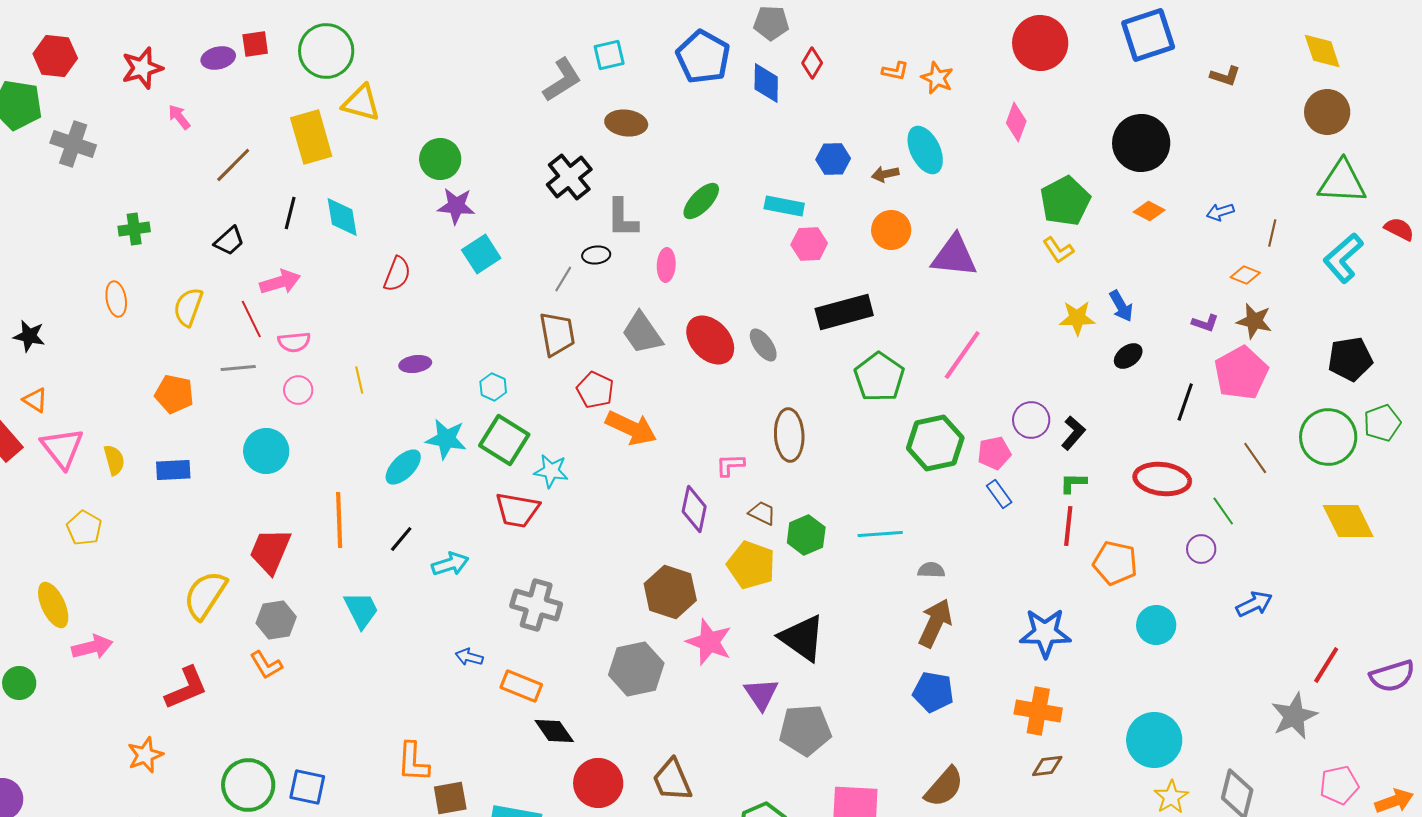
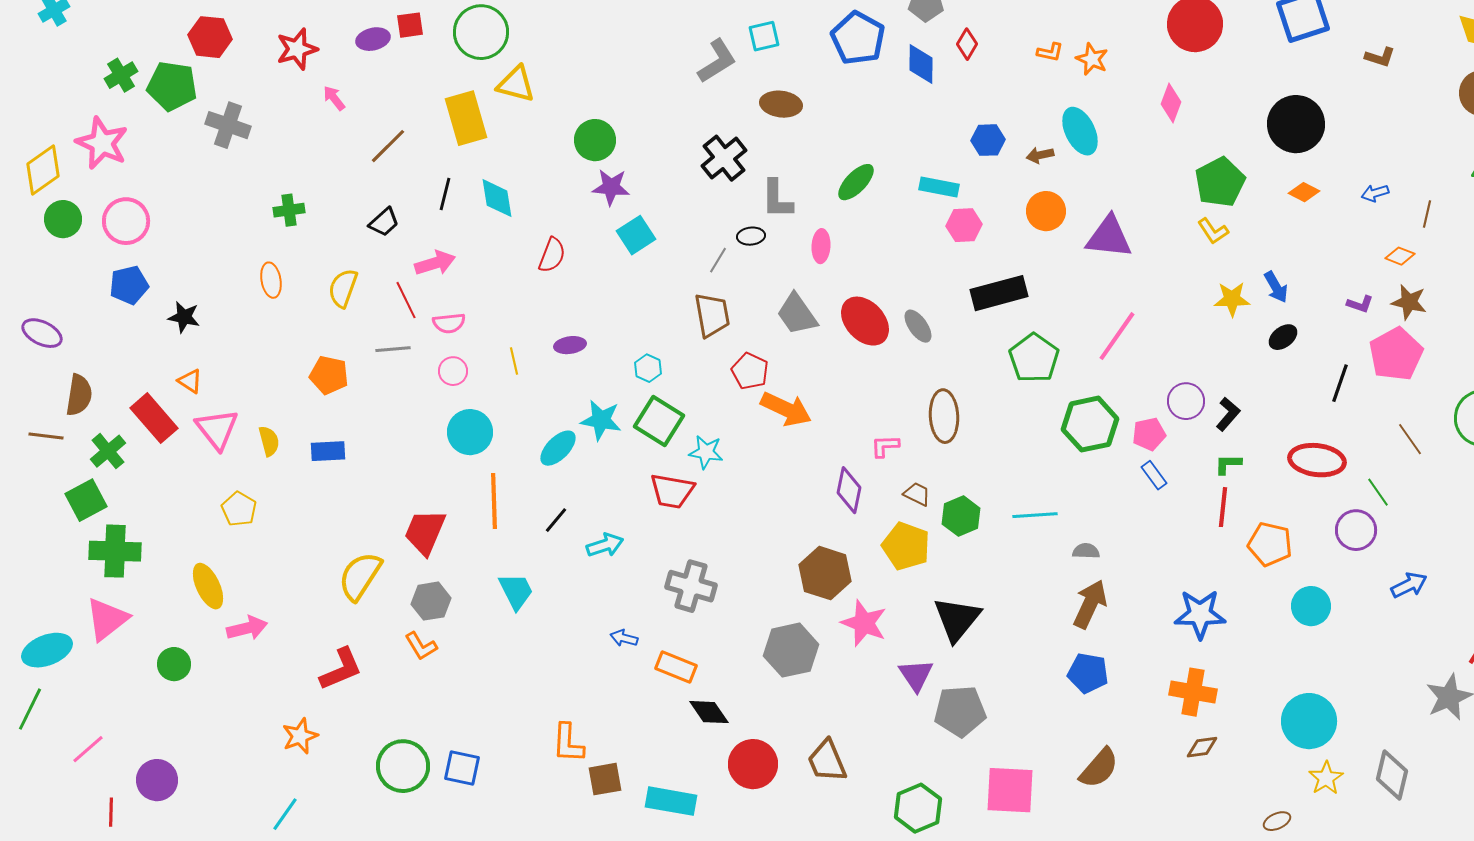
cyan circle: (266, 451) -> (470, 432), moved
purple circle: (1201, 549) -> (1356, 530), size x1.4
black triangle: (802, 638) -> (957, 619), turned 34

